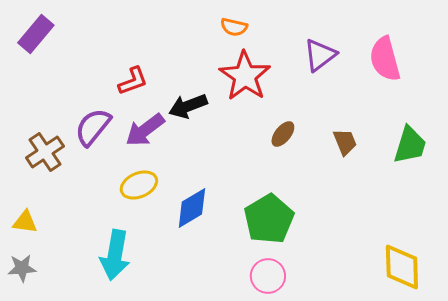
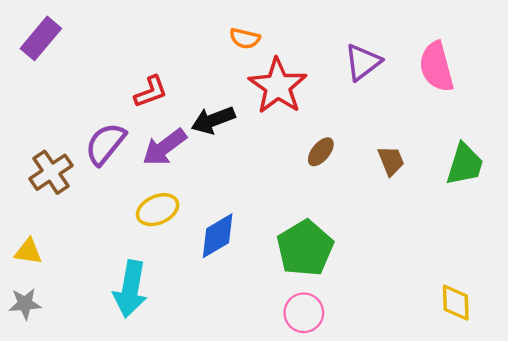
orange semicircle: (234, 27) -> (245, 38), moved
yellow diamond: (402, 267) -> (456, 303), size x0.7

